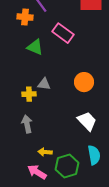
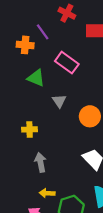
gray triangle: (44, 84) -> (59, 101), moved, turned 48
gray arrow: (27, 124) -> (40, 162), moved

